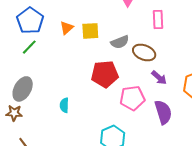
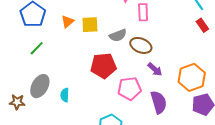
pink rectangle: (158, 19) -> (143, 12), moved
green line: (29, 47) -> (37, 48), moved
gray ellipse: (23, 89) -> (40, 86), moved

